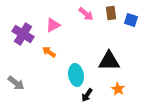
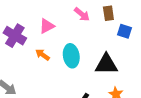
blue square: (131, 20) -> (124, 31), moved
cyan ellipse: (76, 75) -> (71, 56), moved

